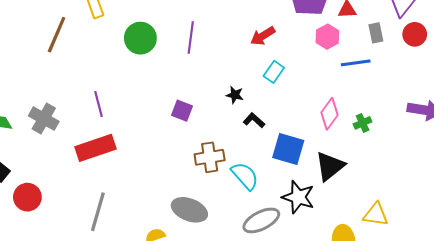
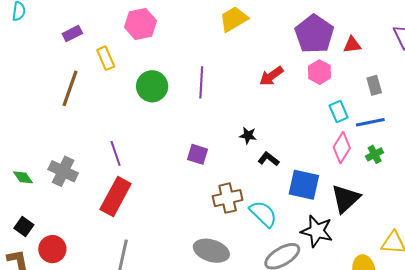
gray rectangle: (376, 33) -> (374, 85), moved
pink hexagon: (327, 37) -> (319, 72), moved
blue line: (356, 63) -> (370, 122), moved
cyan rectangle: (274, 72) -> (339, 112), moved, turned -55
red rectangle: (96, 148) -> (116, 196), turned -39

